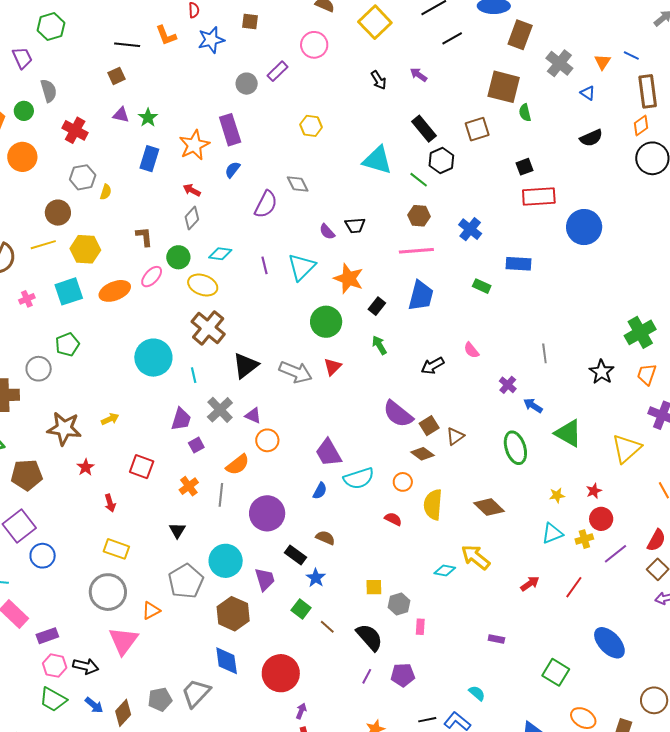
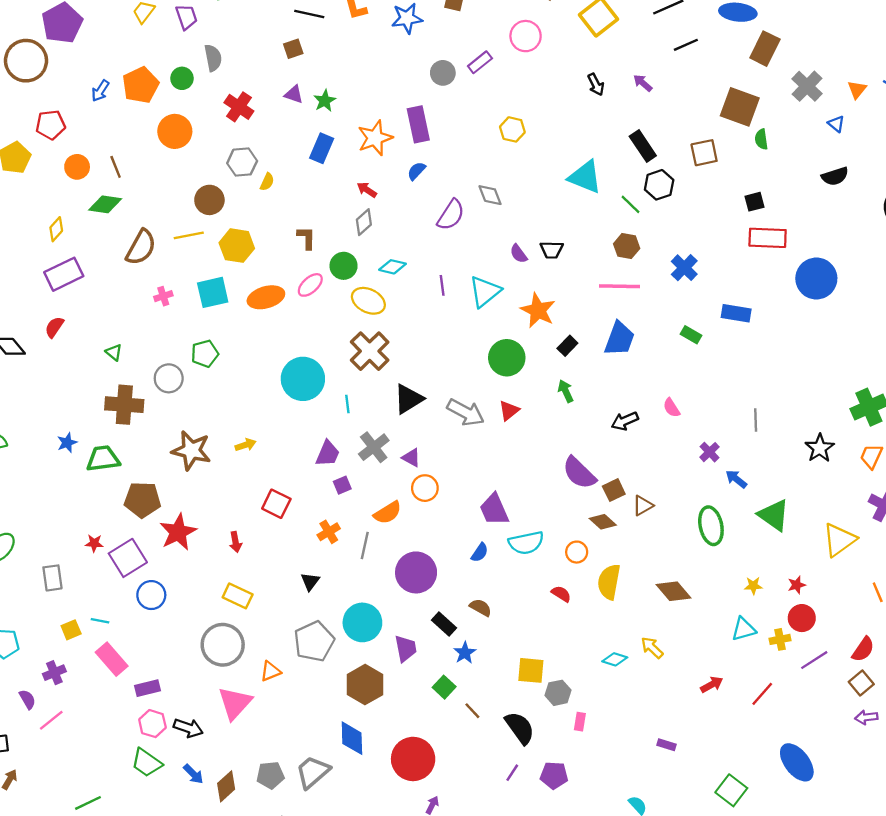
red star: (86, 467) -> (178, 532), moved, size x1.8
yellow arrow: (476, 557) -> (652, 648), size x0.7
yellow square: (374, 587) -> (531, 670), size x1.4

